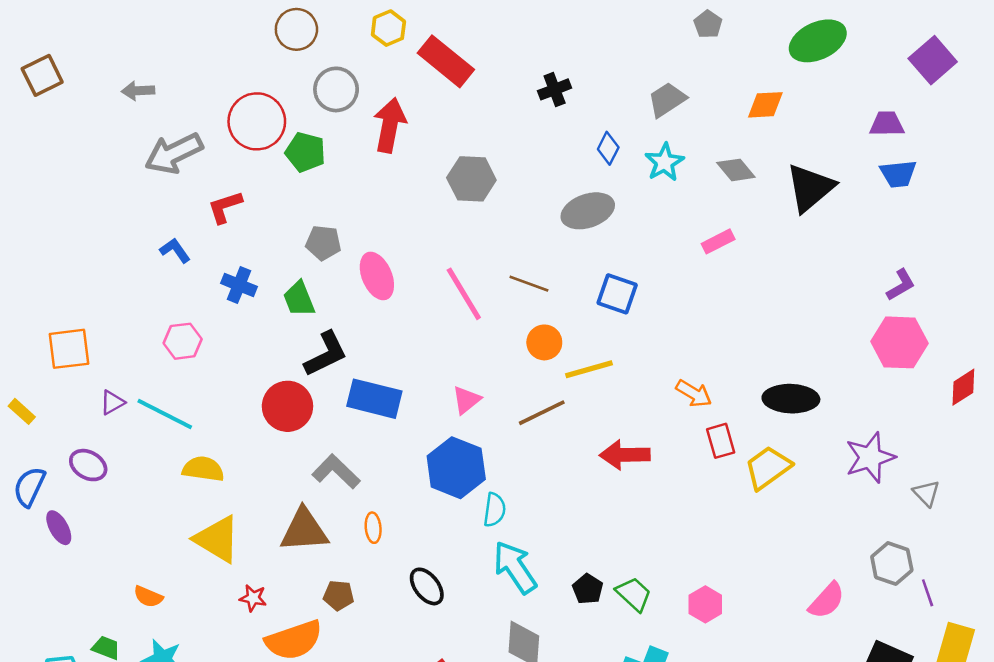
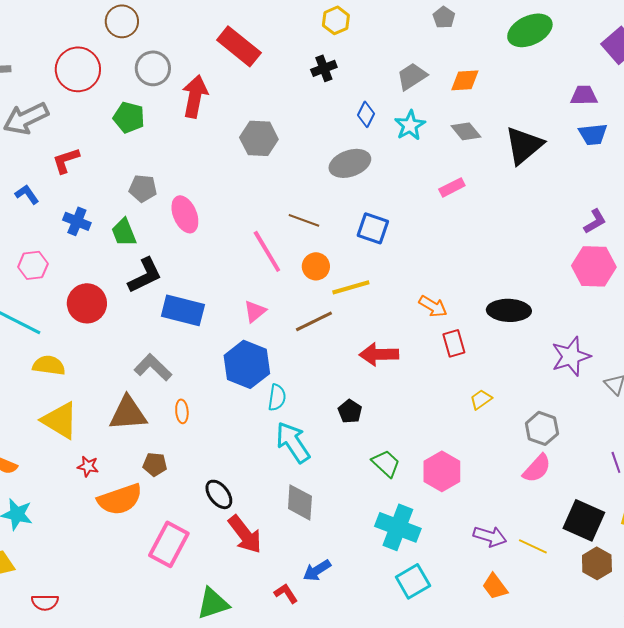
yellow hexagon: (388, 28) -> (336, 20), moved
orange diamond: (765, 105) -> (465, 80), moved
red circle: (257, 121) -> (78, 69), moved
pink line: (464, 294) -> (267, 251), moved
red circle: (287, 406) -> (87, 303), moved
yellow trapezoid: (768, 468) -> (481, 399), moved, size x0.6
gray hexagon: (892, 563) -> (542, 428), moved
black ellipse: (427, 586) -> (219, 494), moved
black pentagon: (588, 589) -> (350, 411), moved
pink hexagon: (705, 604) -> (442, 471), size x1.4

